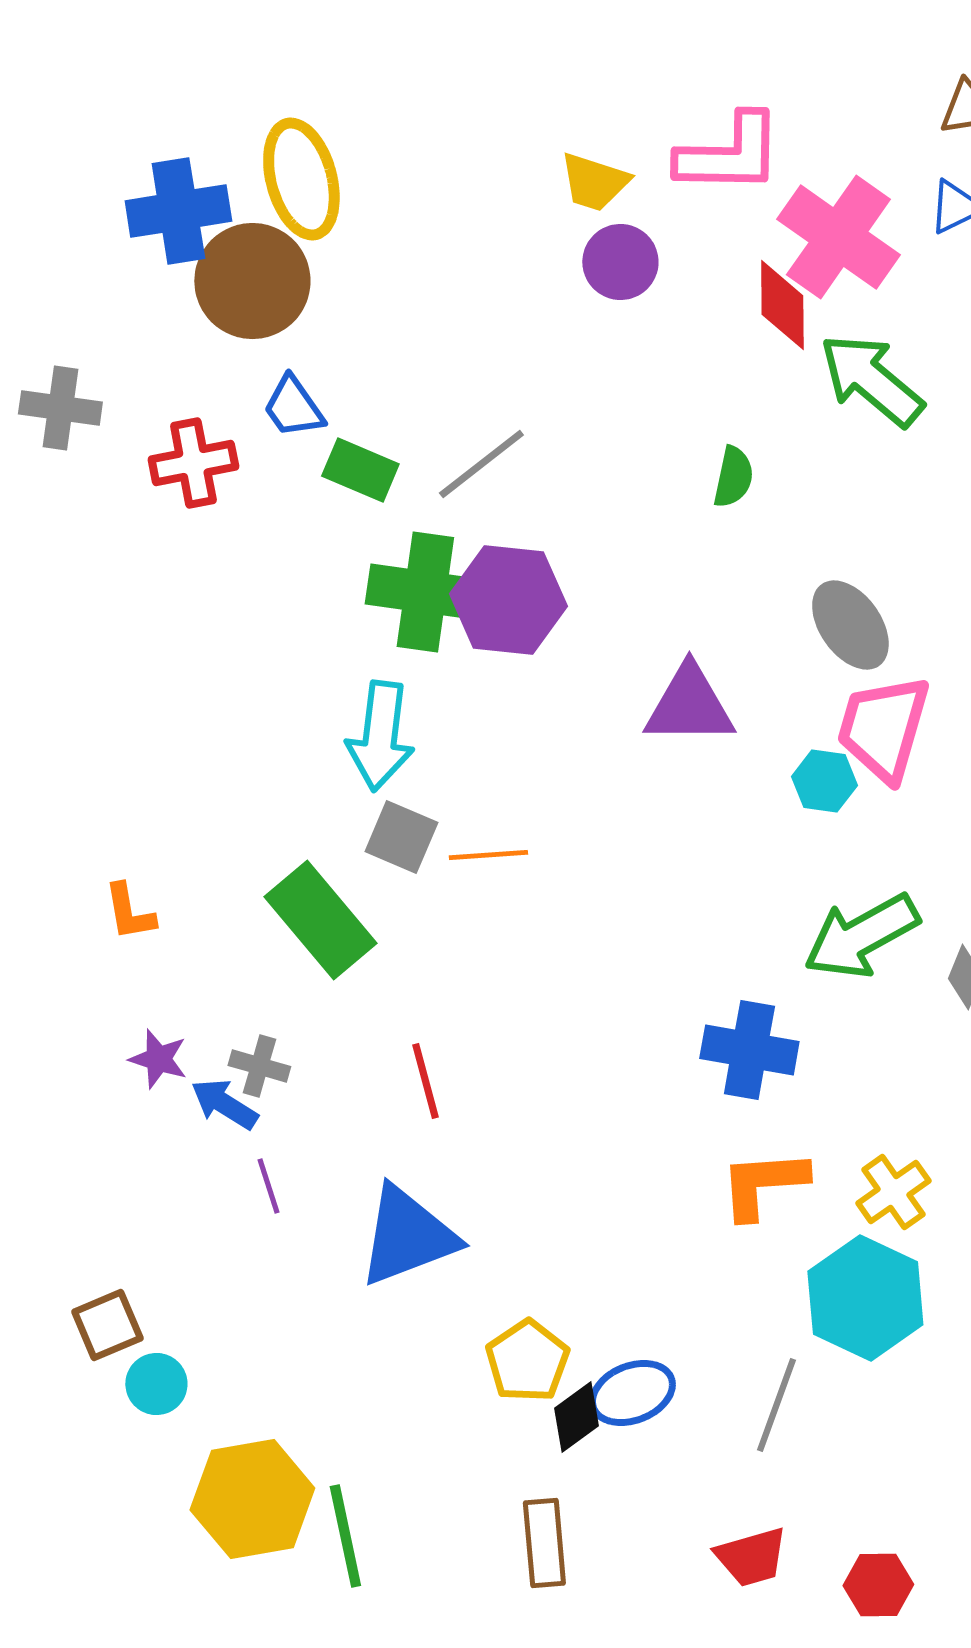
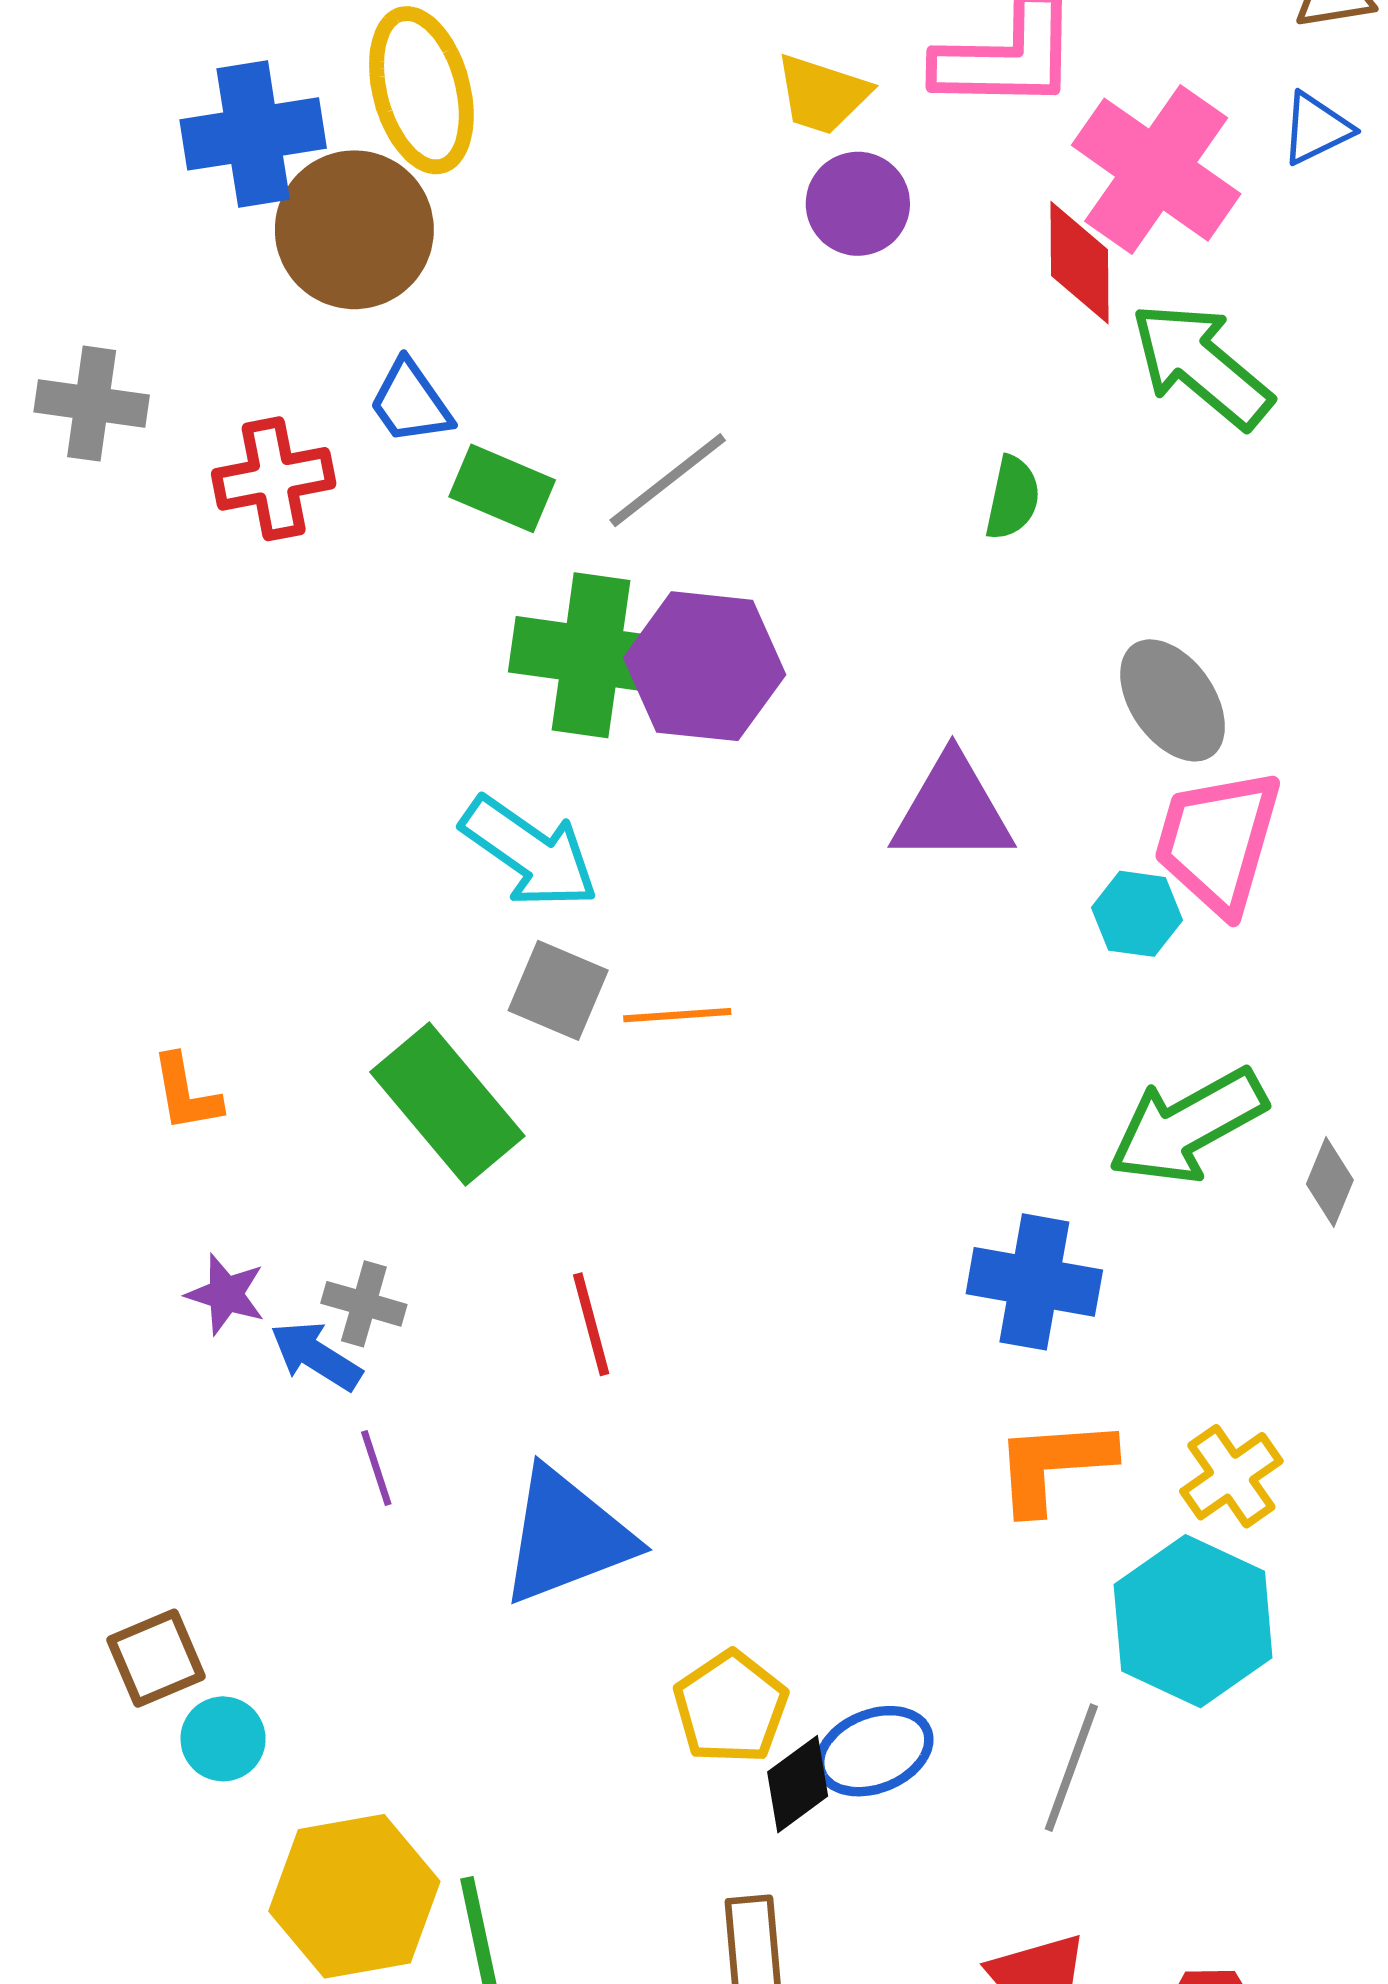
cyan arrow: (380, 736) -> (529, 852), turned -62

